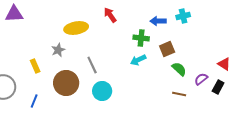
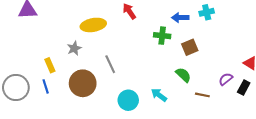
cyan arrow: (138, 60) -> (159, 95), moved, turned 63
green semicircle: (179, 69) -> (183, 75), moved
cyan circle: (102, 91) -> (128, 100), moved
blue line: (34, 101) -> (46, 86), moved, turned -40

